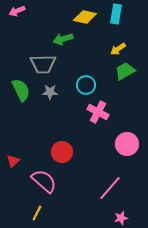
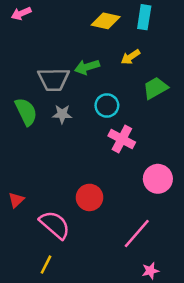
green arrow: (63, 39) -> (87, 67), moved
yellow arrow: (118, 49) -> (131, 57), moved
red circle: (62, 152) -> (90, 197), moved

